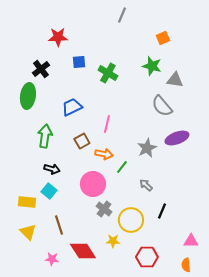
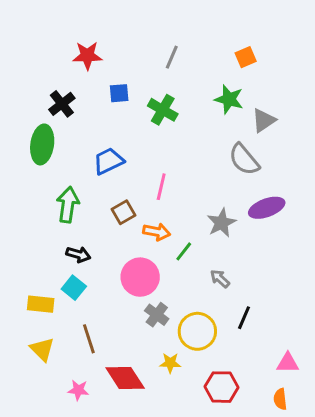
gray line: (122, 15) -> (172, 57), moved
gray triangle: (175, 80) -> (264, 120), turned -42

